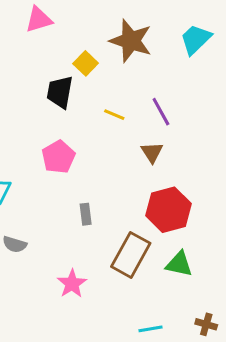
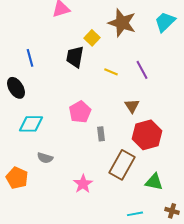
brown triangle: (152, 152) -> (132, 106), moved
pink pentagon: (58, 157) -> (80, 112), moved
gray rectangle: (86, 214) -> (101, 134), moved
green triangle: (179, 264) -> (154, 182), moved

